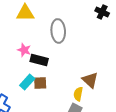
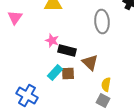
gray ellipse: (58, 31) -> (102, 21), moved
brown triangle: (90, 80) -> (90, 62), moved

